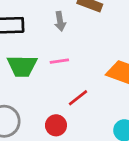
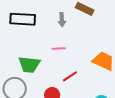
green trapezoid: (22, 66) -> (29, 65), moved

